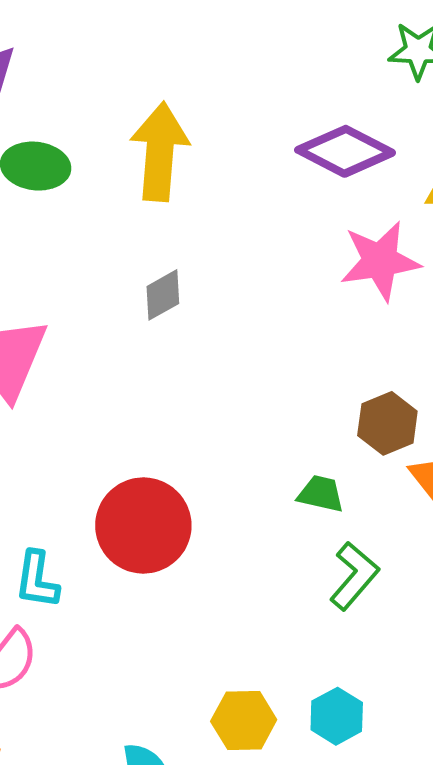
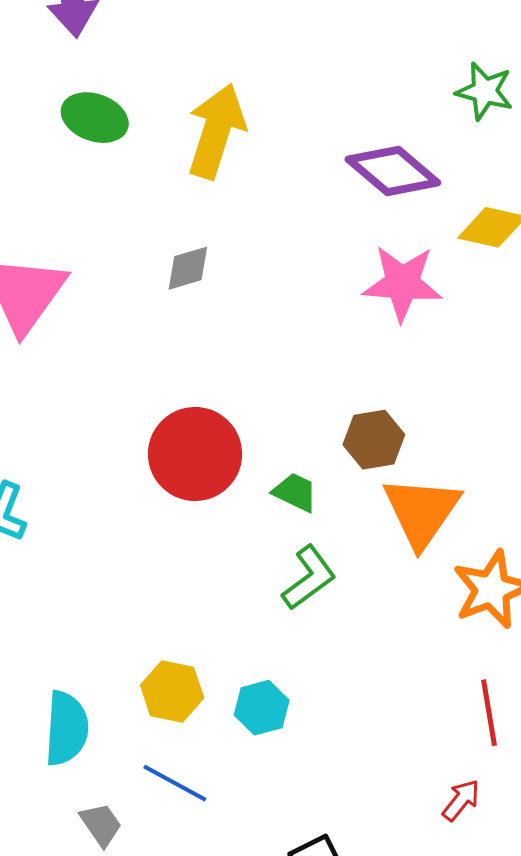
red circle: (143, 526) -> (195, 454), moved

